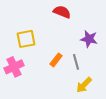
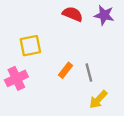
purple star: (89, 39) -> (104, 15), moved

